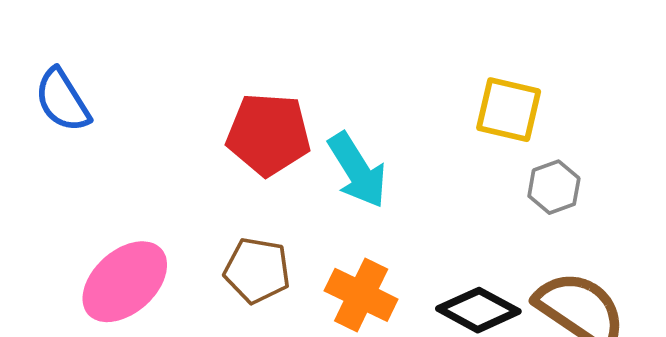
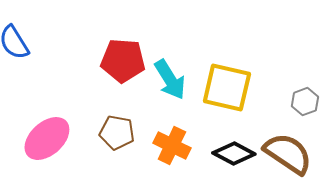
yellow square: (509, 110) -> (227, 88), moved, size x1.4
gray hexagon: (554, 187) -> (305, 102), moved

